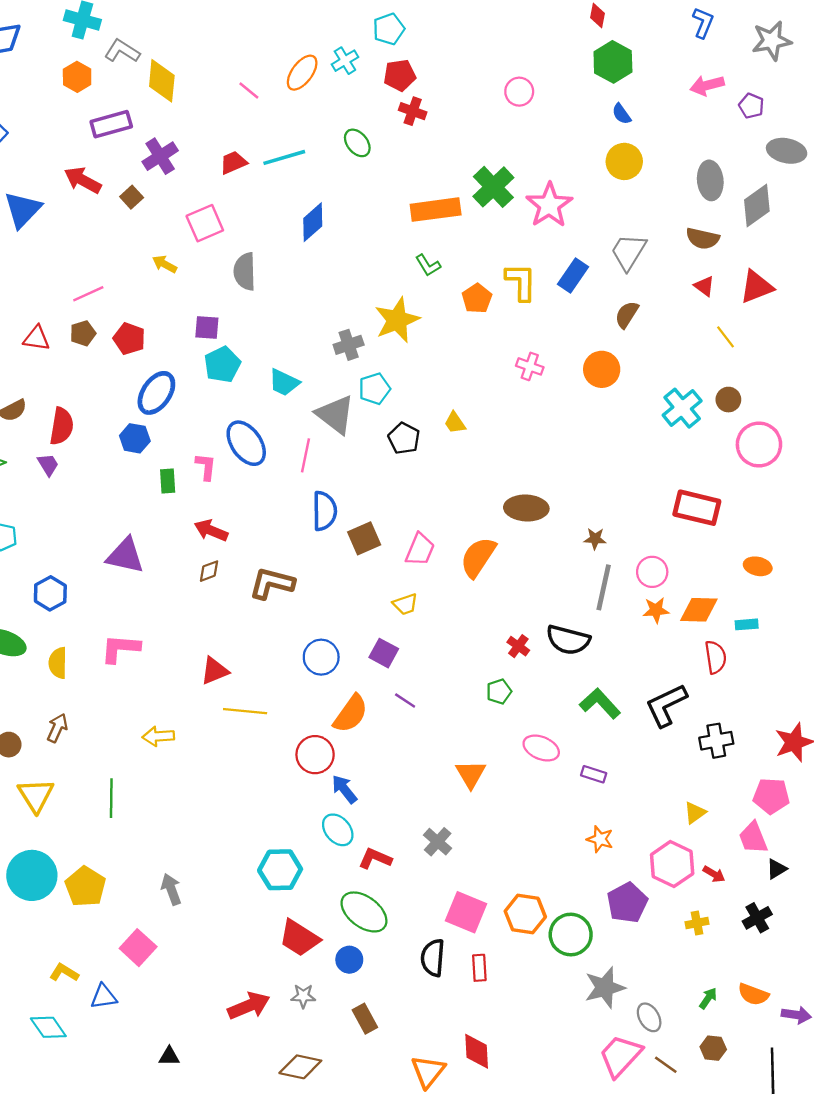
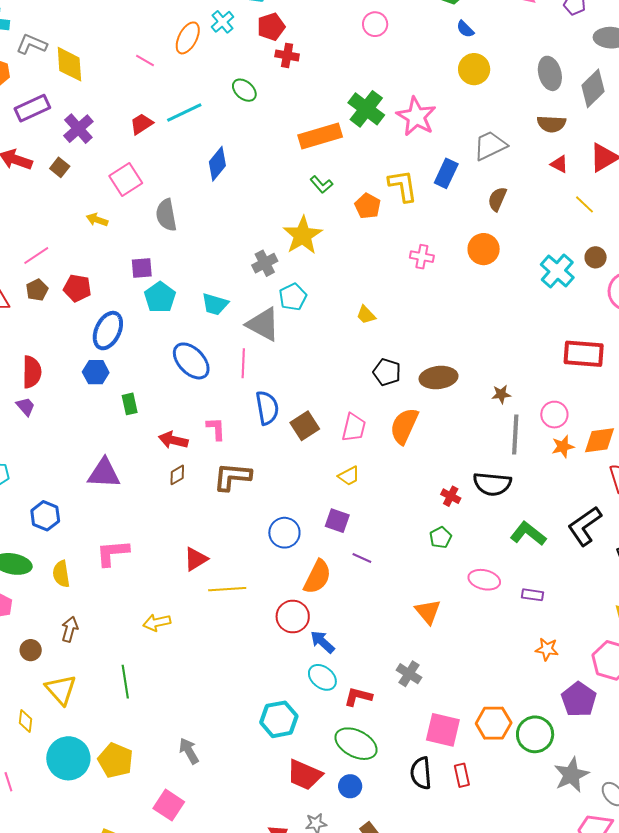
gray trapezoid: (629, 252) -> (490, 145), turned 42
black pentagon: (404, 438) -> (387, 372), moved
pink L-shape: (206, 467) -> (216, 429), moved

